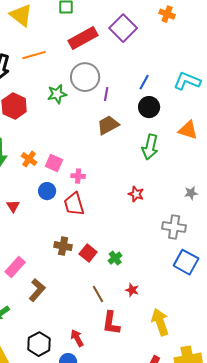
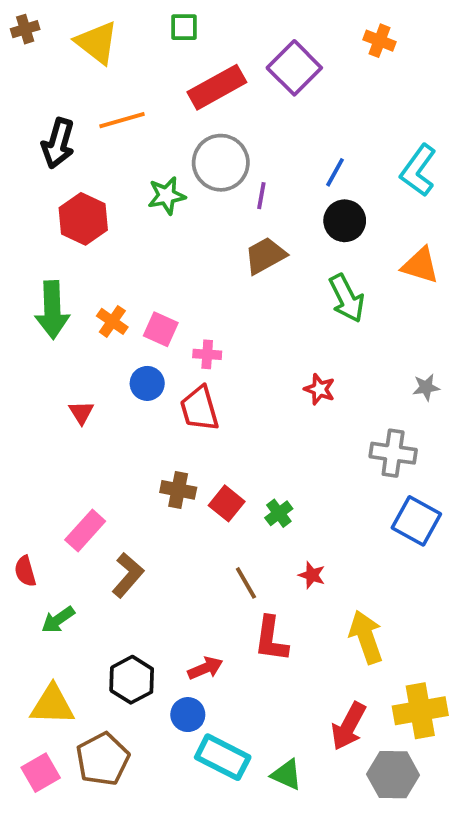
cyan L-shape: (187, 81) -> (418, 170), turned -76
green arrow: (150, 147) -> (347, 298), turned -40
red arrow: (77, 338) -> (205, 668), turned 96

